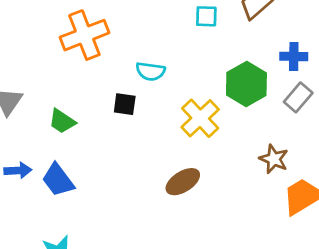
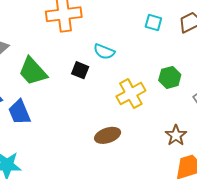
green hexagon: (246, 84) -> (170, 77), size x0.7
green trapezoid: (62, 121) -> (33, 71), size x1.5

